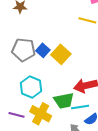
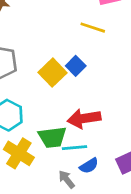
blue square: (43, 50) -> (76, 66), moved

